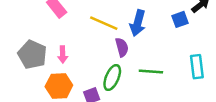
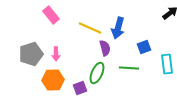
blue square: (180, 19) -> (144, 47), moved
gray pentagon: (32, 55) -> (31, 54), turned 30

